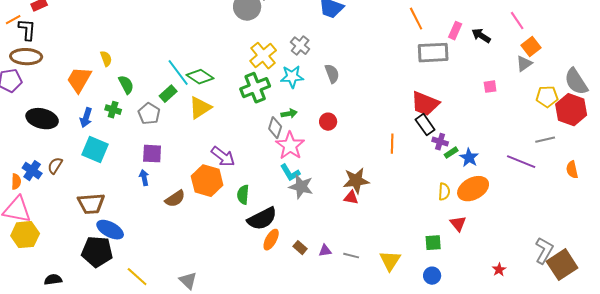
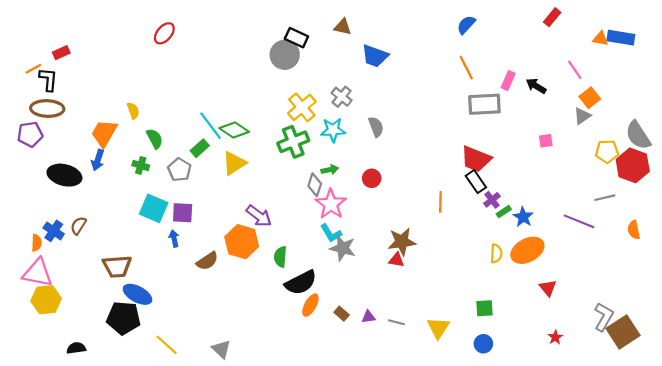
blue arrow: (86, 118) -> (98, 160), moved
purple cross: (440, 142) -> (492, 200), turned 35
cyan square: (95, 150) -> (154, 208), moved
red triangle: (458, 224) -> (548, 288), moved

